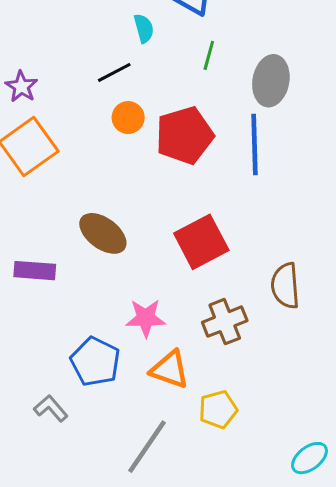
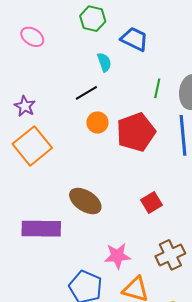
green line: (209, 55) -> (157, 88), moved
red square: (201, 242) -> (151, 203), size x0.6
purple rectangle: (35, 271) -> (41, 229), size x1.4

